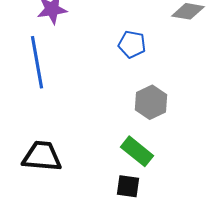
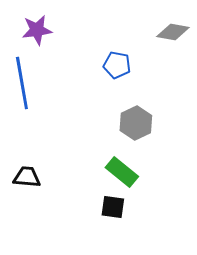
black trapezoid: (42, 156) -> (27, 177), size x0.7

